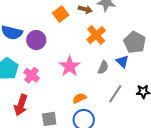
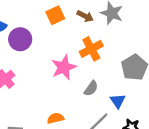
blue triangle: (122, 61) -> (118, 101), moved
pink star: (70, 66) -> (64, 67), moved

